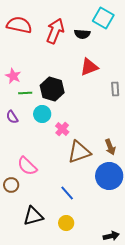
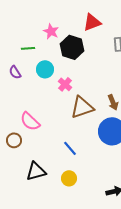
pink star: (13, 76) -> (51, 31), moved
black hexagon: (52, 89) -> (72, 47), moved

